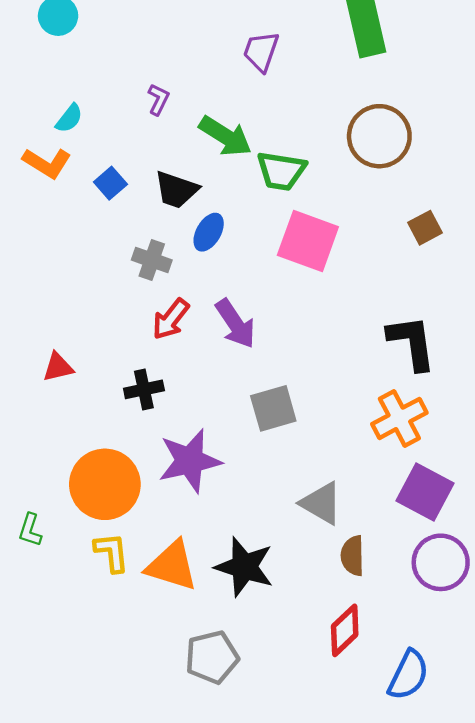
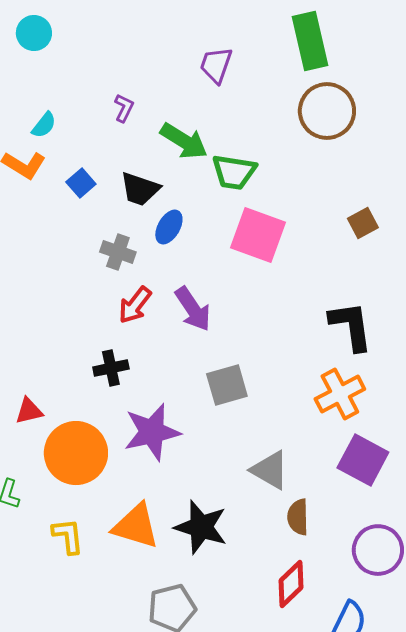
brown circle: (379, 136) -> (327, 111), moved
red triangle: (58, 367) -> (29, 411), moved
yellow L-shape: (112, 552) -> (68, 536), moved
purple circle: (441, 562) -> (378, 550), moved

